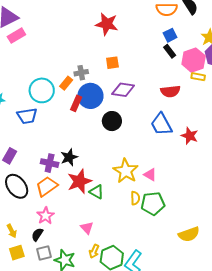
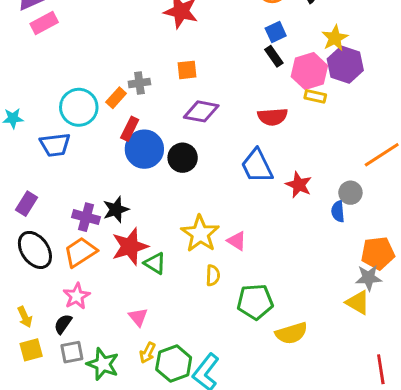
blue circle: (90, 96) -> (144, 149), moved
green pentagon: (153, 204) -> (255, 302), moved

